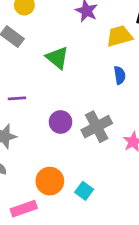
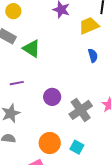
green triangle: (57, 58) -> (32, 49), moved
gray cross: (97, 127) -> (81, 110), moved

